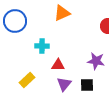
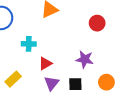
red triangle: (58, 65) -> (45, 63), turned -32

